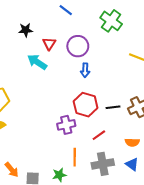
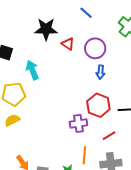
black star: (26, 30) -> (46, 29), size x1.6
red triangle: (49, 44) -> (68, 44), turned -32
cyan arrow: (37, 62) -> (32, 70), moved, turned 30

